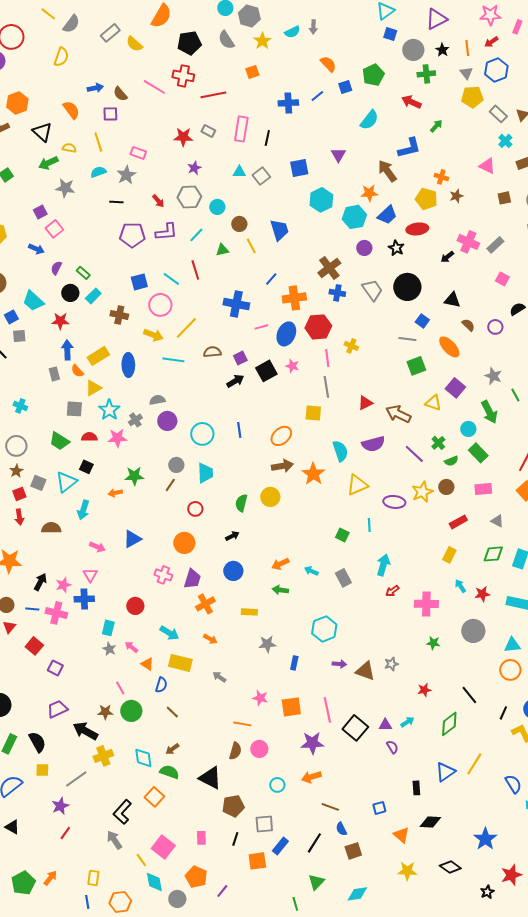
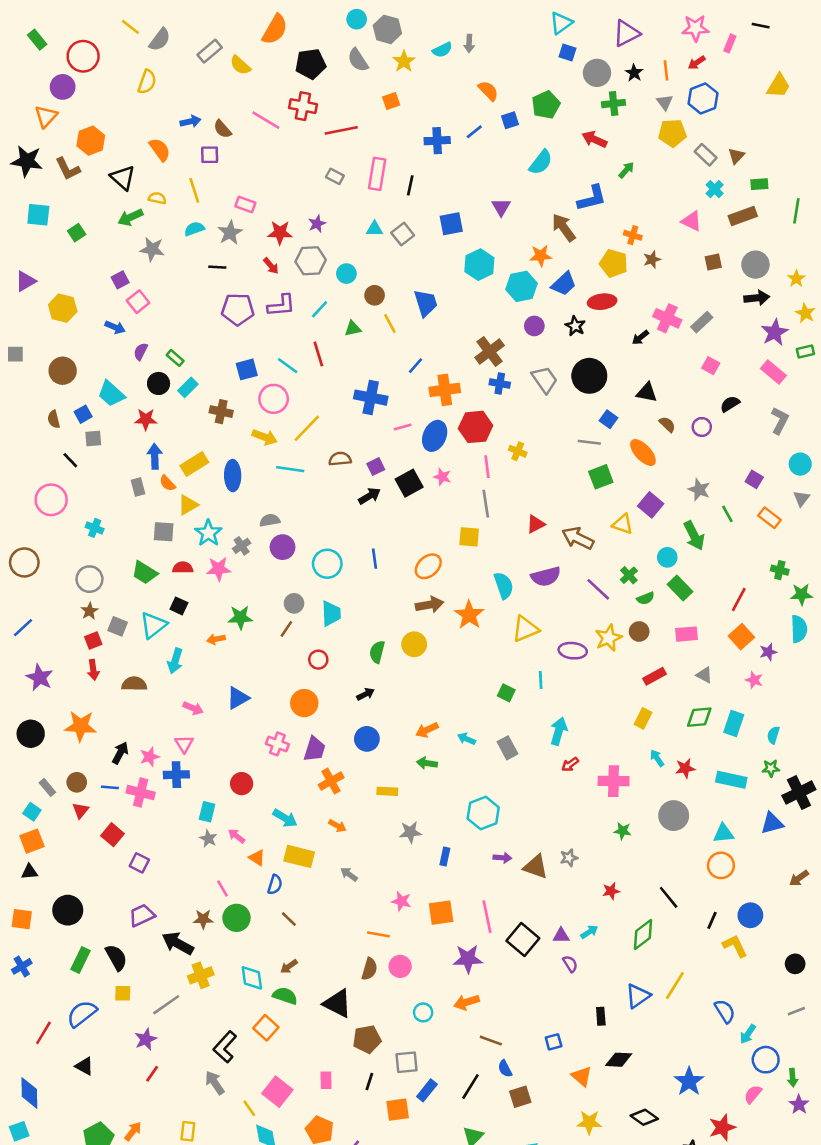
red star: (183, 137) -> (280, 233), moved

